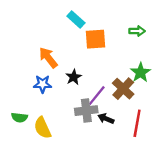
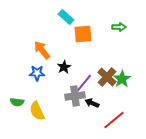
green star: (140, 73) -> (122, 79), moved
red line: (137, 123) -> (114, 120), moved, turned 40

